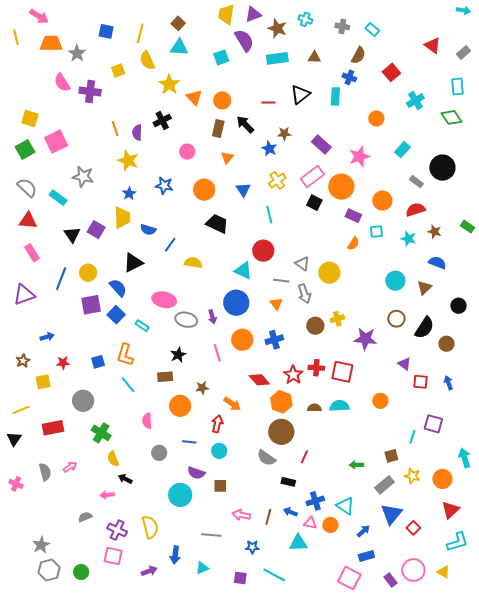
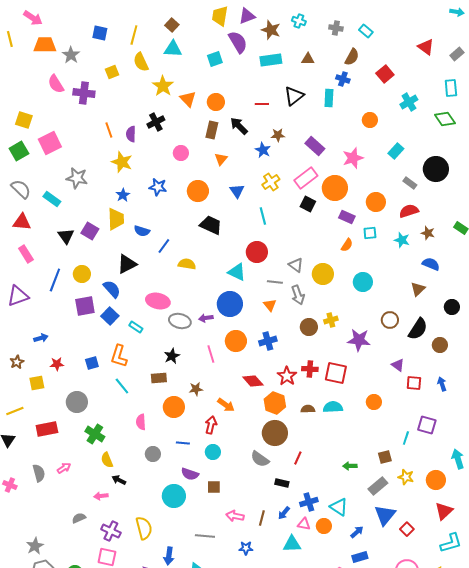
cyan circle: (395, 281) -> (363, 282), moved
purple arrow: (212, 317) -> (206, 318), turned 96
blue arrow: (290, 512) -> (284, 513), turned -72

